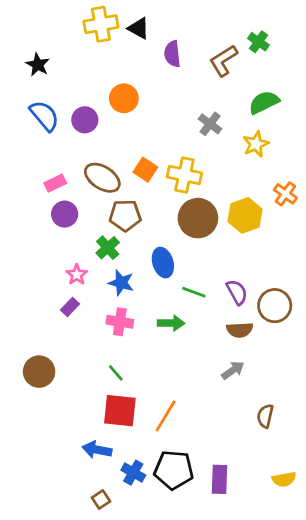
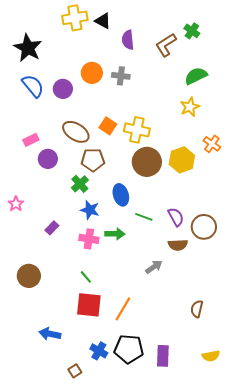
black star: (38, 65) -> (28, 48), size x1.6
gray cross: (210, 124) -> (121, 76), moved, turned -30
pink rectangle: (55, 183) -> (31, 140), moved
pink star: (77, 275) -> (16, 204), moved
green arrow: (171, 323) -> (115, 234), moved
gray arrow: (233, 370) -> (154, 267), moved
blue arrow: (97, 450) -> (50, 334), moved

